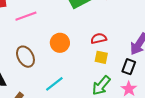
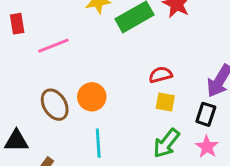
orange circle: (60, 43) -> (92, 97), moved
cyan line: (54, 84) -> (98, 143), turned -54

